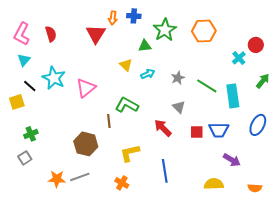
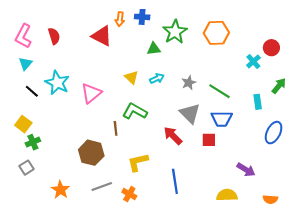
red triangle: (96, 34) -> (102, 36), turned -35
yellow triangle: (126, 65) -> (131, 77), moved
cyan rectangle: (233, 96) -> (258, 102), moved, size x0.6
yellow square: (17, 102) -> (23, 124), moved, turned -35
gray triangle: (179, 107) -> (190, 113), size x1.5
blue trapezoid: (219, 130) -> (222, 119), moved
gray line: (80, 177) -> (102, 187), moved
orange star: (57, 179) -> (60, 190), turned 30

